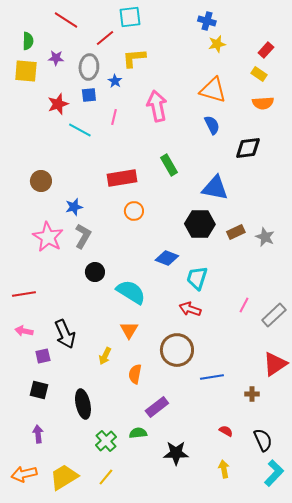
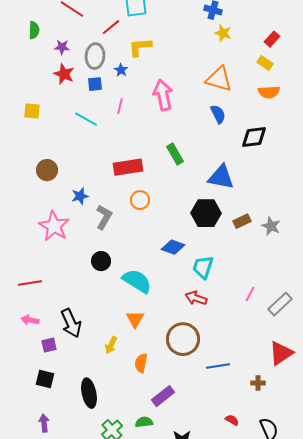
yellow star: (217, 44) -> (223, 33), turned 30
yellow square: (26, 71) -> (32, 111), moved, size x0.7
red star: (58, 104) -> (64, 74), moved, turned -30
gray L-shape: (83, 236) -> (104, 217), moved

